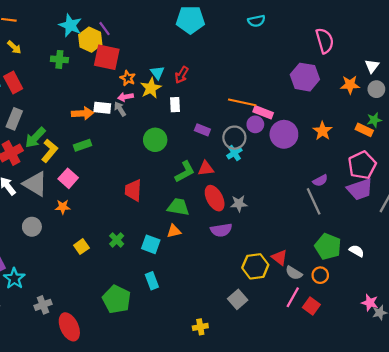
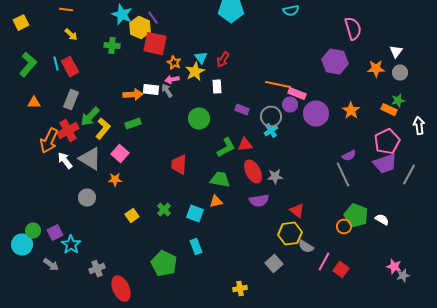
red triangle: (280, 258) -> (297, 211), moved
gray semicircle: (294, 273) -> (306, 247), moved
orange circle: (320, 275) -> (344, 227), moved

